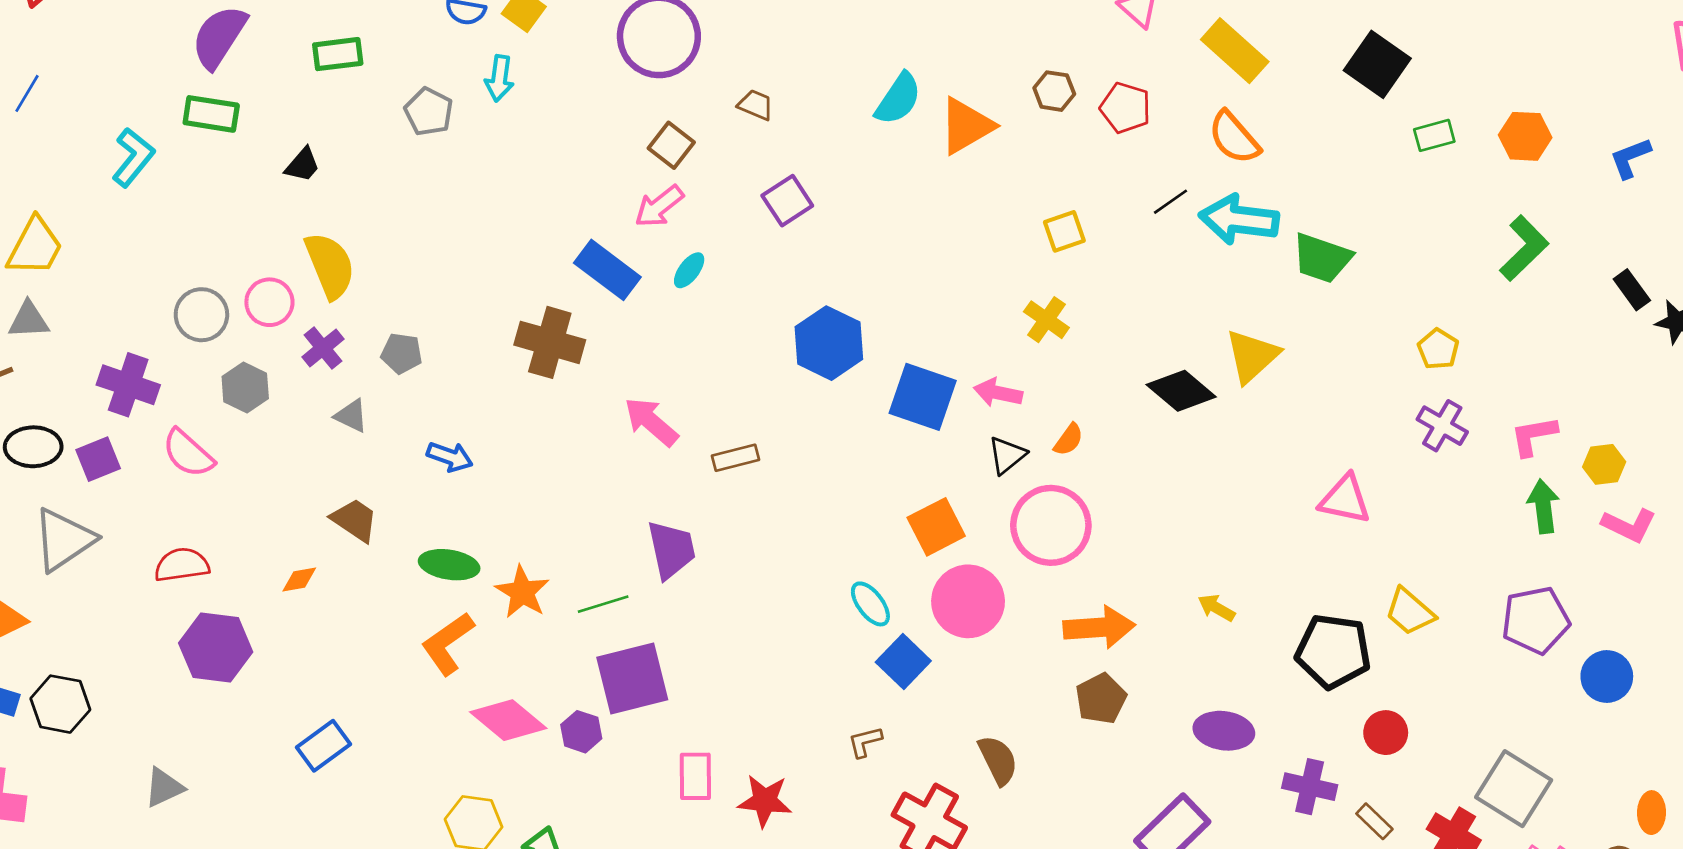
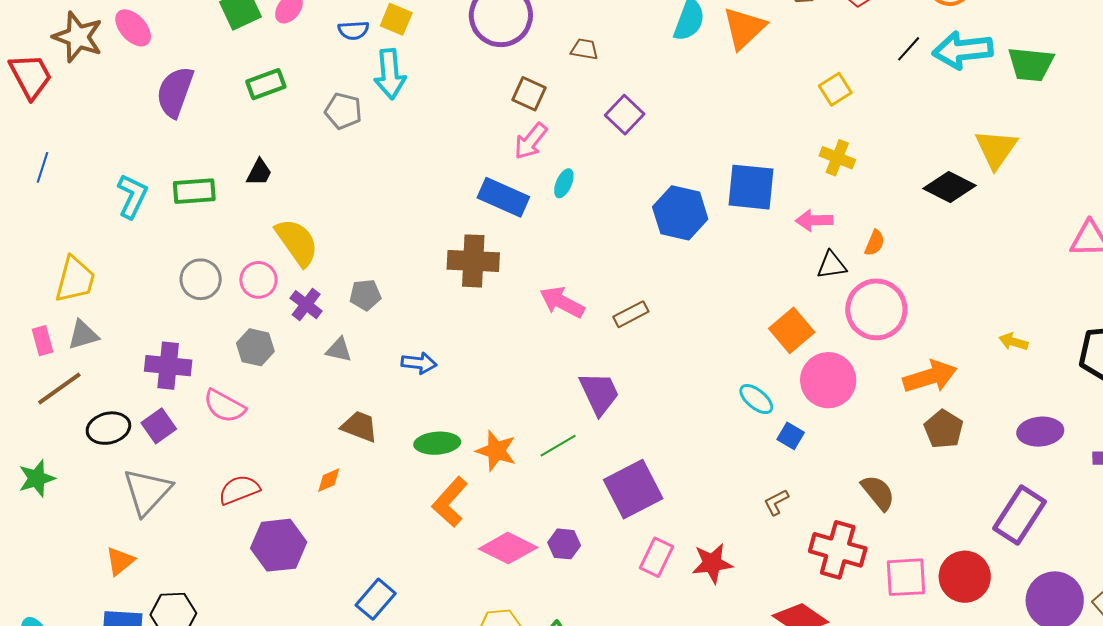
cyan arrow: (499, 78) -> (390, 74), size x1.4
green rectangle: (211, 114) -> (194, 191), moved
gray circle: (201, 315) -> (201, 279), moved
blue square: (923, 397) -> (751, 187), moved
black triangle: (1007, 455) -> (832, 265), turned 44
blue square: (903, 661) -> (791, 436), size x0.7
purple square: (632, 679) -> (633, 489), moved
pink rectangle: (695, 776) -> (657, 557), turned 39

